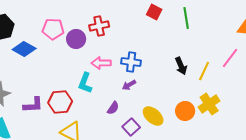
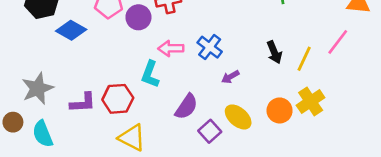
blue cross: (131, 62) -> (210, 47), turned 30
purple arrow: (129, 85) -> (230, 77), moved
purple semicircle: (113, 108) -> (186, 107), size x1.5

